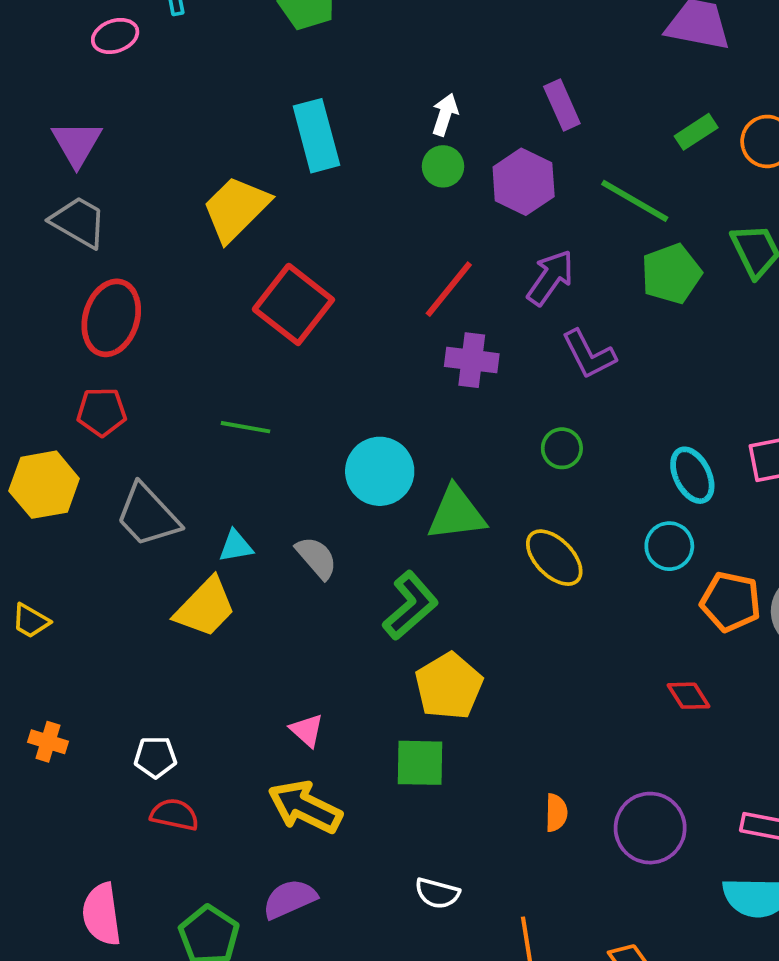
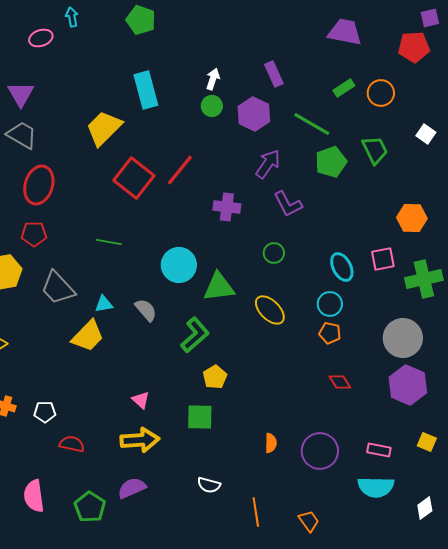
red line: (449, 289) -> (180, 170), moved
orange pentagon: (731, 602) -> (330, 333), moved, size x0.7
yellow pentagon: (449, 686) -> (215, 377), size x0.7
white pentagon: (155, 757) -> (45, 412), moved
yellow arrow: (305, 807) -> (140, 440), turned 150

